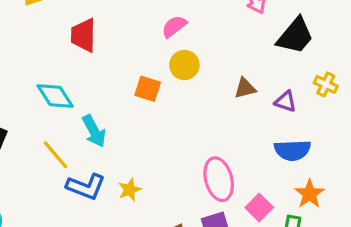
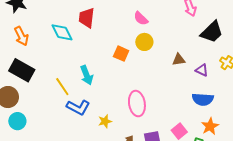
pink semicircle: (174, 26) -> (141, 18), turned -105
cyan diamond: (55, 96) -> (62, 32), moved
pink ellipse: (219, 179) -> (137, 104), moved
yellow star: (130, 190) -> (105, 121), moved

